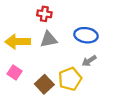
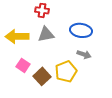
gray arrow: (89, 61) -> (84, 54), turned -128
pink square: (14, 73) -> (23, 65), moved

